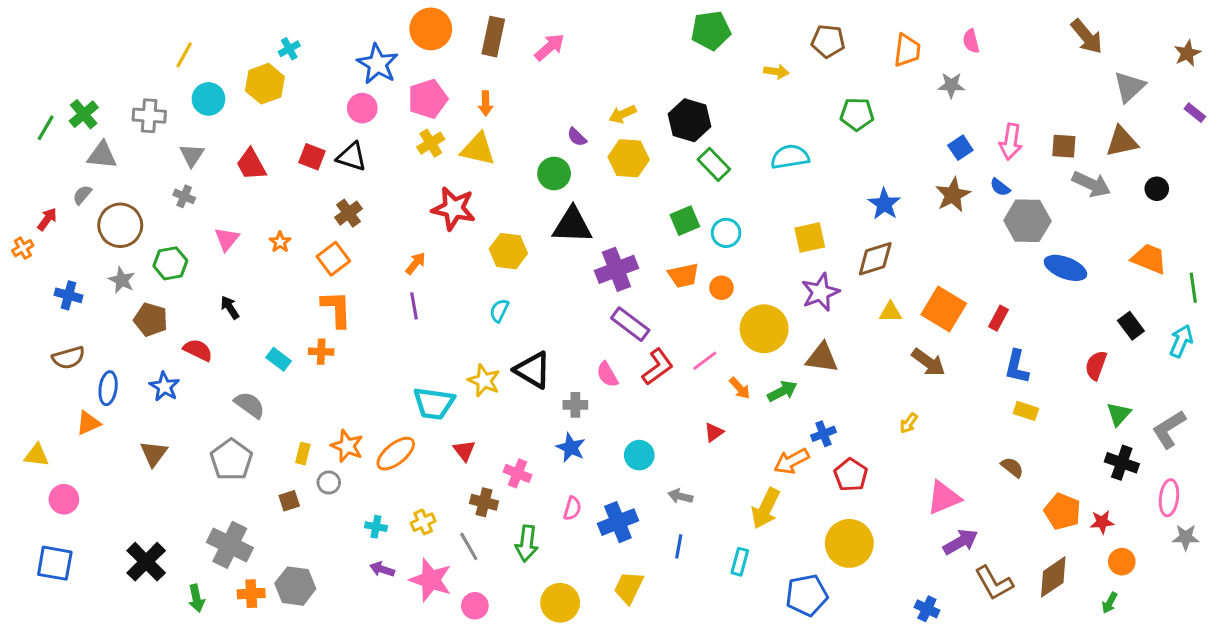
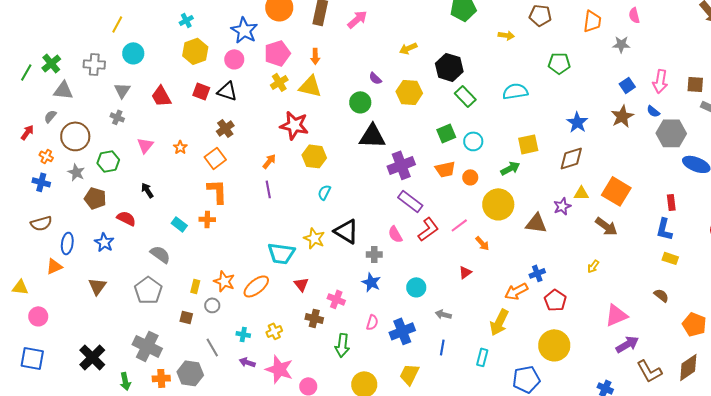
yellow hexagon: (265, 84) -> (195, 51), moved
yellow arrow: (623, 114) -> (408, 48), moved
orange cross: (23, 248) -> (46, 156), moved, turned -32
yellow hexagon: (508, 251) -> (314, 156), moved
purple star: (820, 292) -> (562, 206), moved, size x0.7
red rectangle: (998, 318) -> (671, 202), moved, turned -35
green arrow: (782, 391) -> (510, 168), moved
brown square: (289, 501) -> (186, 317), turned 32
gray line: (469, 546) -> (212, 347), moved

